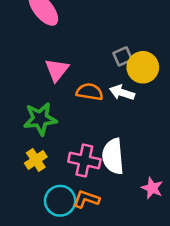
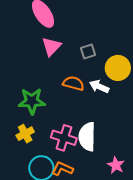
gray square: (123, 56) -> (88, 51), moved
pink triangle: (57, 70) -> (51, 46), moved

